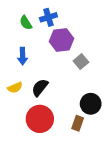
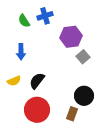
purple hexagon: (61, 40) -> (71, 37), moved
gray square: (81, 62) -> (83, 57), moved

